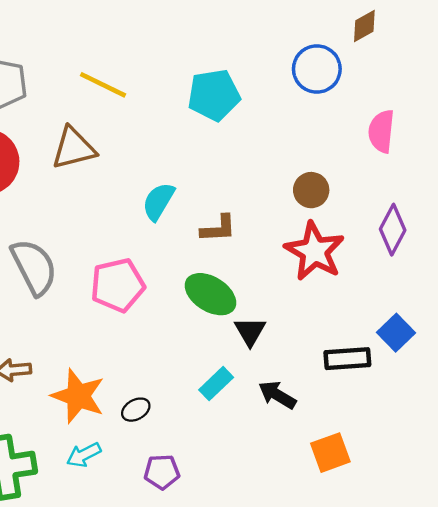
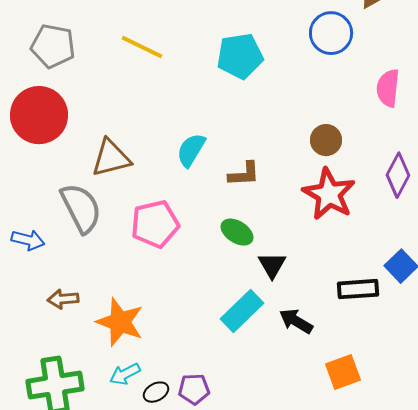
brown triangle: (74, 148) -> (111, 158), moved
green ellipse: (210, 294) -> (237, 232), size x0.7
cyan rectangle: (216, 384) -> (242, 311), size x1.4
black ellipse: (136, 410) -> (156, 392), moved

